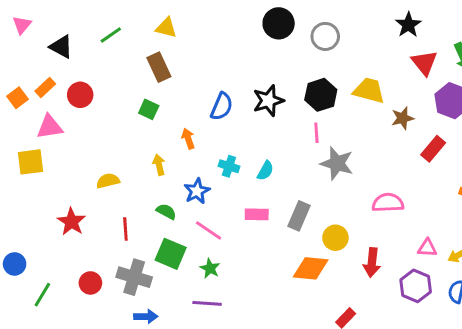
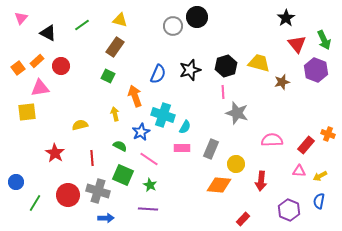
gray circle: (325, 36) -> (173, 26), moved
brown rectangle: (159, 67) -> (115, 47), turned 60
orange arrow: (188, 139) -> (135, 96), size x1.5
red rectangle: (433, 149) -> (306, 145), moved
cyan cross: (229, 166) -> (163, 115), size x1.6
cyan semicircle: (265, 171) -> (185, 127), moved
red circle: (90, 283) -> (68, 195), size x1.5
purple hexagon: (416, 286) -> (289, 210), moved

